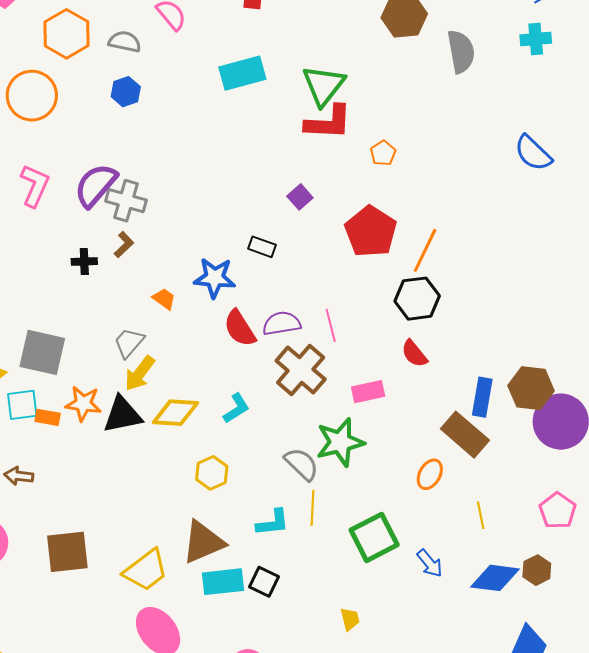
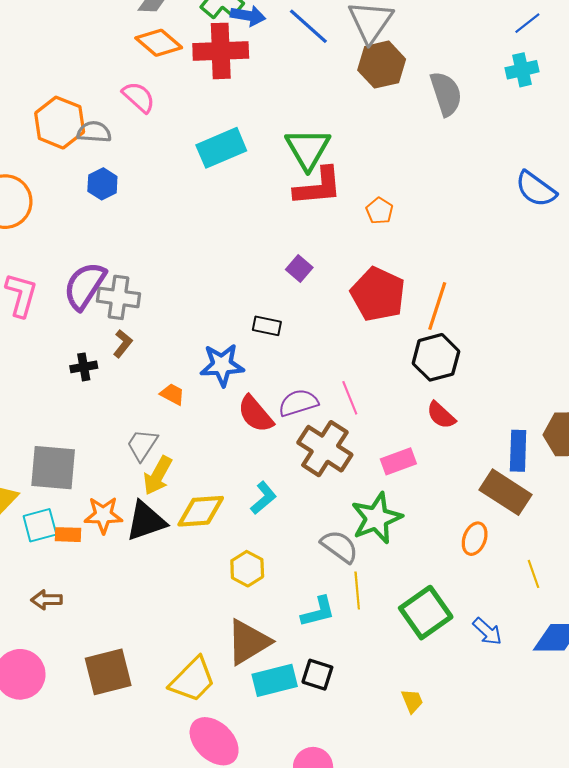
orange hexagon: (67, 34) -> (60, 123), moved

